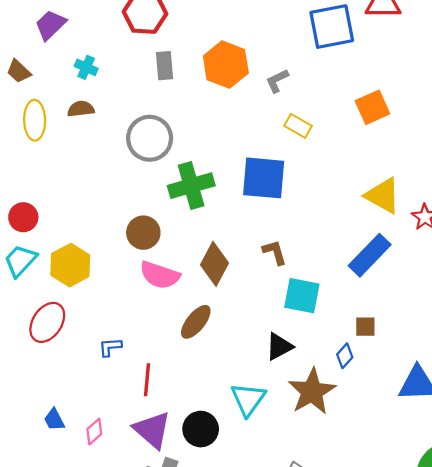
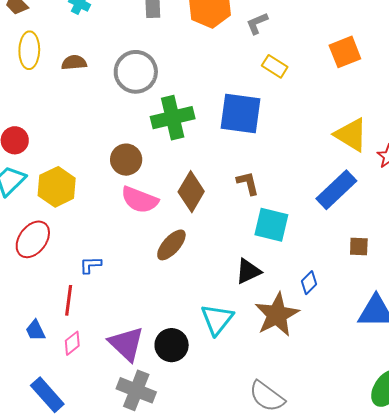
brown semicircle: (81, 109) -> (74, 63), moved
brown square: (365, 327) -> (359, 246), moved
red line: (147, 380) -> (69, 300), moved

